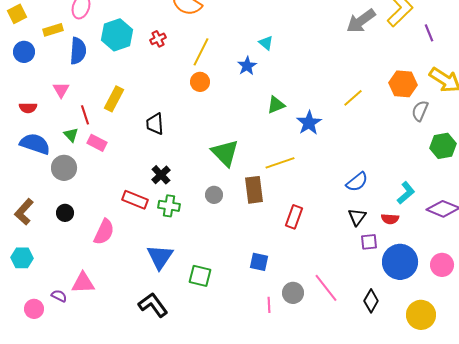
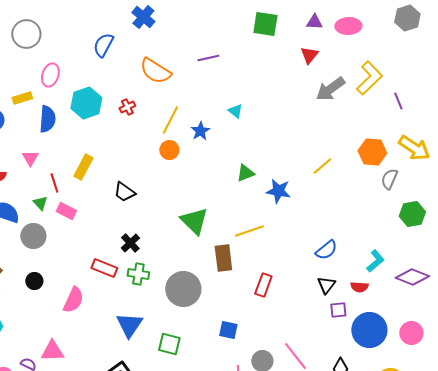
blue star: (247, 66) -> (200, 131), moved
blue star: (309, 123) -> (278, 191), turned -30
black trapezoid: (155, 124) -> (124, 192), turned -50
gray circle: (214, 195) -> (183, 289), moved, size x2.0

